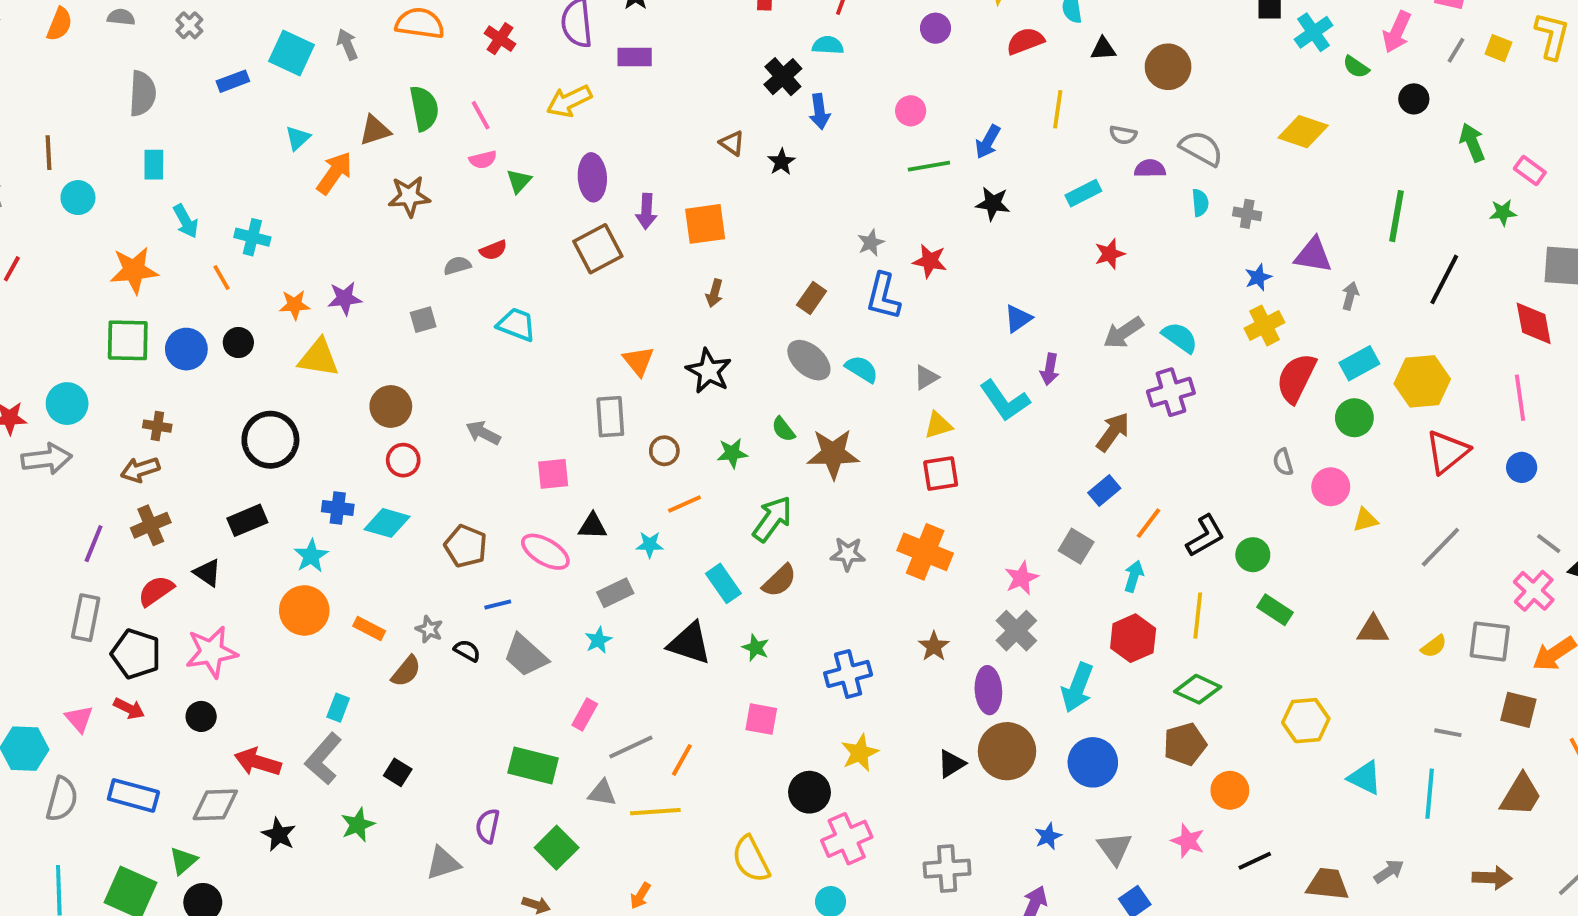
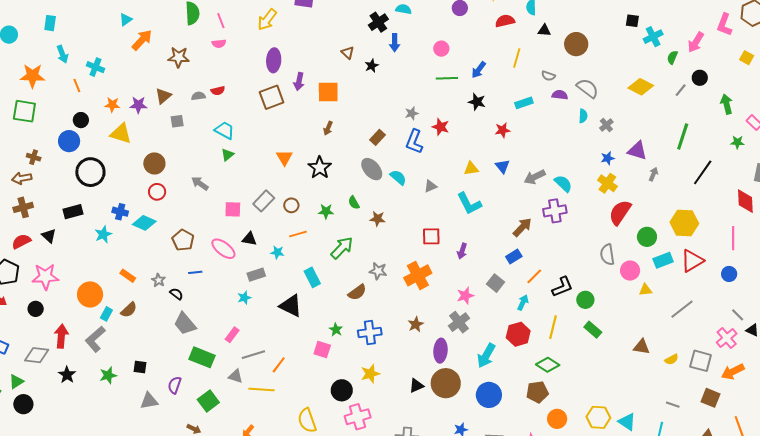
gray line: (1456, 50) -> (681, 90), moved
green semicircle: (1356, 67) -> (672, 57), turned 72
yellow arrow: (569, 101) -> (267, 20), turned -35
brown triangle: (375, 130) -> (163, 96), moved, turned -30
green triangle: (519, 181) -> (227, 155), moved
gray cross: (1247, 214) -> (606, 125), turned 32
red star: (1110, 254) -> (503, 130), moved
blue triangle: (1018, 319) -> (502, 166), moved, turned -42
yellow cross: (1264, 325) -> (607, 183), turned -36
blue circle: (186, 349) -> (69, 141), moved
cyan rectangle: (1359, 363) -> (663, 260), moved
purple arrow: (1050, 369) -> (462, 251), moved
gray rectangle: (610, 417) -> (264, 201), moved, turned 40
yellow triangle: (938, 425) -> (471, 169), moved
brown star: (833, 454) -> (378, 219), size x0.6
gray semicircle: (1283, 462) -> (607, 255), size x1.5
orange cross: (925, 552) -> (418, 275), turned 32
brown semicircle: (779, 581) -> (357, 292), moved
orange circle: (304, 610) -> (90, 294), moved
green star: (756, 648) -> (336, 330), moved
gray trapezoid: (525, 655) -> (185, 324), moved
brown semicircle: (406, 671) -> (129, 310), moved
yellow hexagon: (1306, 721) -> (598, 417), moved
red arrow: (258, 762) -> (61, 336), turned 70
black square: (398, 772) -> (140, 367), moved, turned -32

